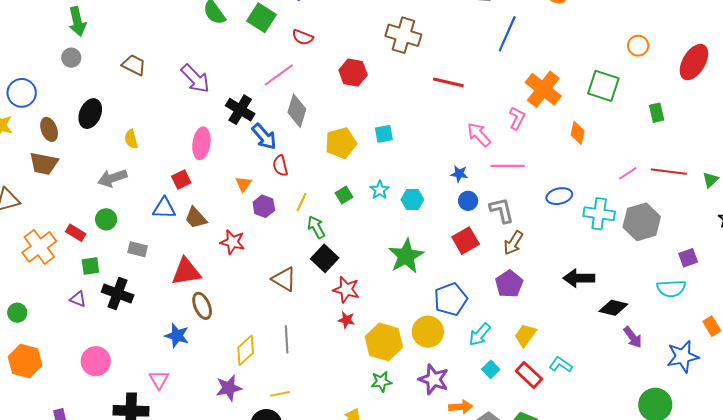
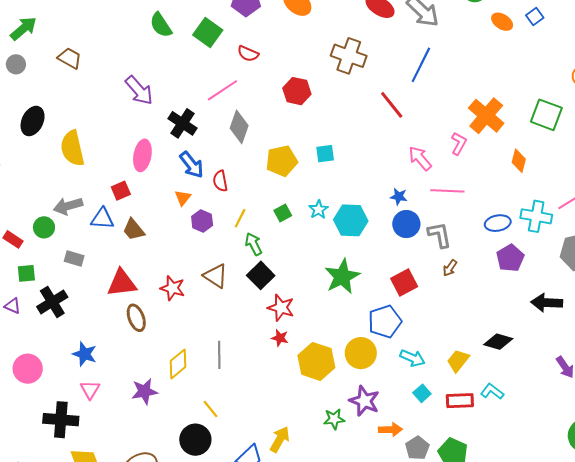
green arrow: (77, 21) -> (23, 28), turned -120
blue line: (507, 34) -> (421, 65), moved
brown trapezoid: (134, 65) -> (70, 58), moved
red line: (448, 82) -> (392, 105), turned 36
blue arrow: (264, 137) -> (192, 165), moved
yellow semicircle: (131, 139) -> (72, 148), size x1.8
gray arrow: (112, 178) -> (68, 206), moved
cyan hexagon: (412, 200) -> (351, 220), size x1.5
blue circle: (468, 201) -> (406, 224), size x1.4
cyan cross: (599, 214) -> (536, 216), moved
red square: (466, 241) -> (404, 283), moved
red star: (232, 242) -> (173, 288), moved
brown arrow: (513, 243) -> (450, 268), size x0.7
black arrow: (579, 278) -> (547, 303), moved
brown triangle: (284, 279) -> (216, 276), moved
purple pentagon: (509, 284) -> (510, 258), moved
black cross: (118, 293) -> (52, 302), turned 36
black diamond: (613, 308) -> (498, 342), moved
cyan arrow: (480, 334) -> (412, 358), turned -110
blue star: (177, 336) -> (85, 354), moved
red rectangle: (529, 375) -> (460, 401), turned -48
green star: (381, 382) -> (334, 419), moved
purple star: (229, 388) -> (144, 391), moved
yellow line: (280, 394) -> (210, 409), turned 60

